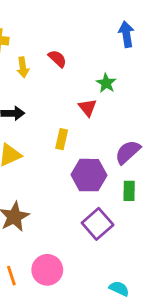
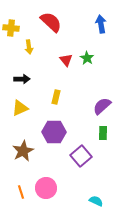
red semicircle: (57, 59) -> (51, 22), moved, size x1.6
red triangle: (88, 108) -> (66, 60), moved
purple hexagon: (89, 175) -> (54, 132), moved

